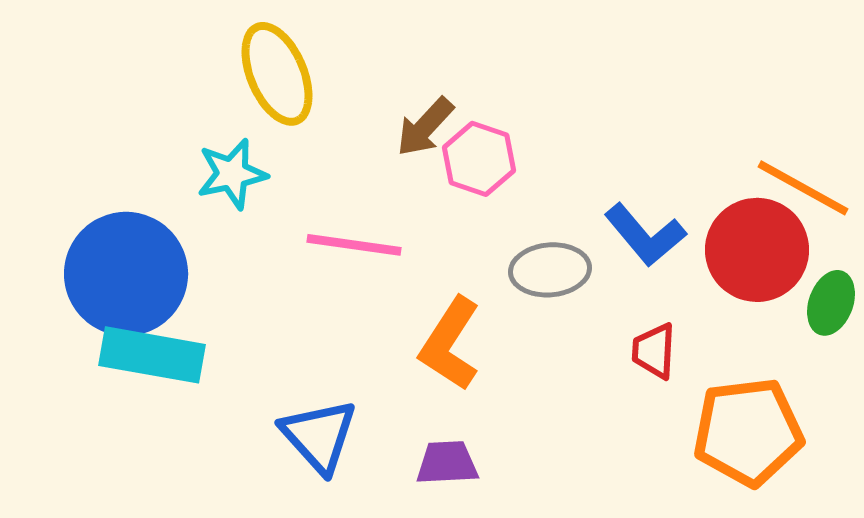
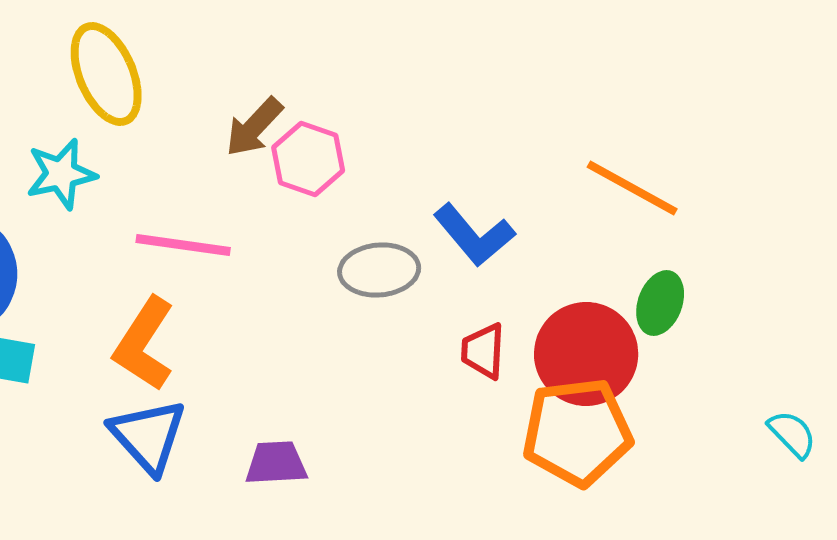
red circle: (757, 250) -> (586, 354), moved
orange L-shape: (450, 344) -> (144, 344), moved

